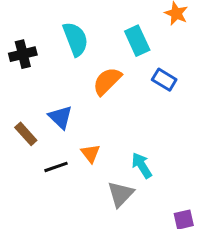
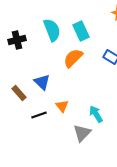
cyan rectangle: (137, 41) -> (81, 31), moved

